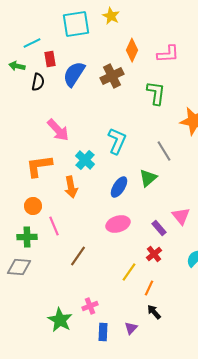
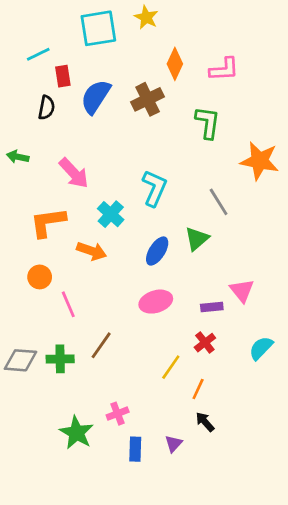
green arrow: (17, 66) -> (18, 157), moved
orange arrow: (71, 187) -> (92, 251), turned -60
purple rectangle: (159, 228) -> (212, 307), turned -56
green cross: (27, 237) -> (60, 359), moved

